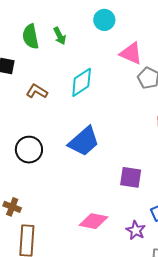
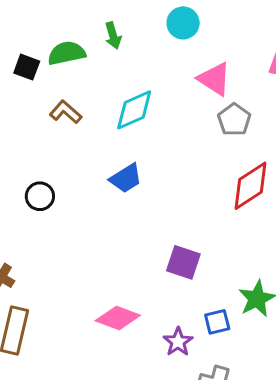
green semicircle: (31, 36) -> (67, 53), moved, turned 80
blue trapezoid: (84, 141) -> (126, 178), moved, size x0.7
black circle: (29, 150) -> (40, 196), size x0.7

